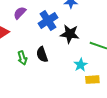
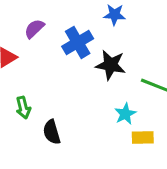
black semicircle: (42, 54) -> (52, 132), moved
green arrow: (22, 58) -> (23, 108), moved

